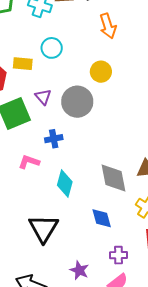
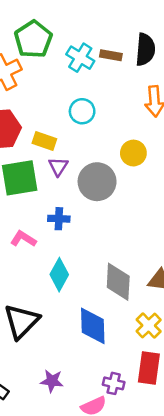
yellow rectangle: (23, 64) -> (44, 141), moved
blue diamond: (102, 218) -> (93, 326), size x1.4
purple cross: (118, 255) -> (114, 383), moved
purple star: (79, 270) -> (52, 381), turned -30

